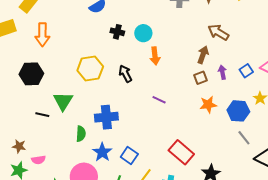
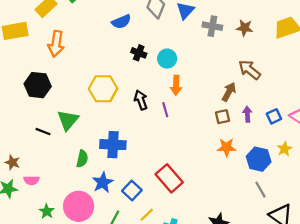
purple line: (159, 100) -> (165, 110), moved, turned 40
red rectangle: (181, 152) -> (169, 178), moved

